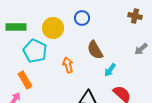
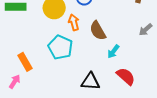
cyan pentagon: (35, 51) -> (60, 47), moved
orange arrow: (68, 65) -> (74, 22), moved

